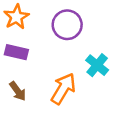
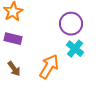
purple circle: (67, 25) -> (71, 24), moved

